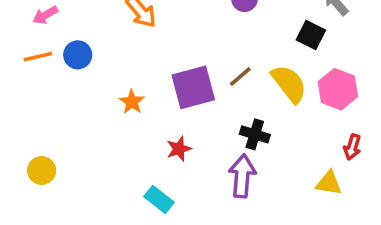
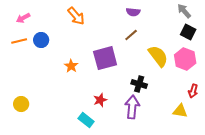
black square: (311, 35) -> (188, 32), moved
brown line: (240, 77) -> (131, 35), moved
red star: (179, 149) -> (100, 100), moved

